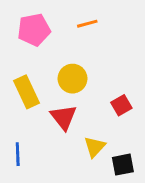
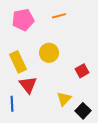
red triangle: (64, 117) -> (28, 85), moved
black square: (123, 165) -> (83, 111), turned -35

